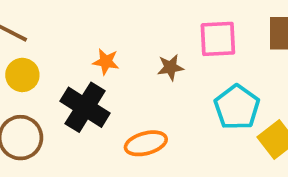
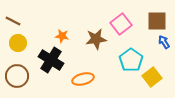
pink square: (218, 39) -> (121, 24), turned -35
brown star: (170, 67) -> (96, 39), size x1.5

